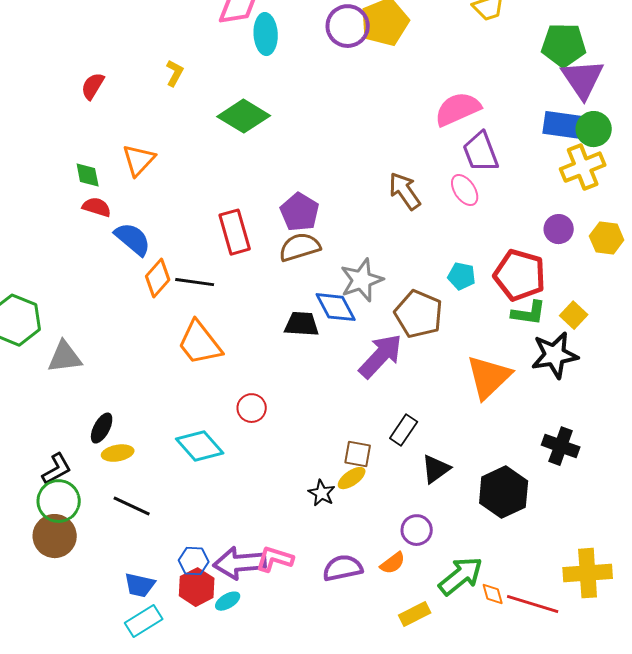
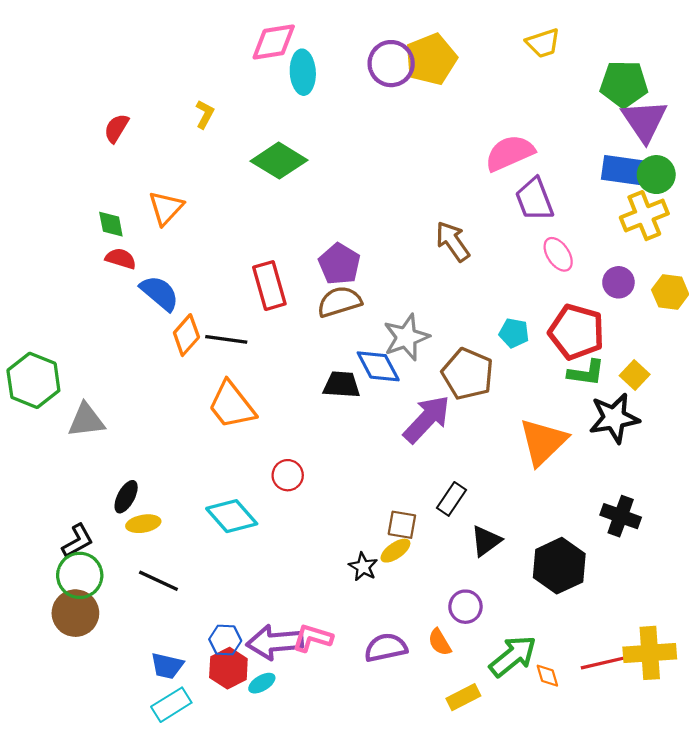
pink ellipse: (465, 190) -> (558, 254), moved
orange semicircle: (393, 563) -> (440, 642), turned 96
red line: (533, 604) -> (609, 662), moved, turned -30

